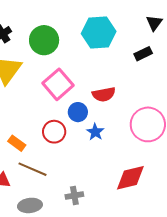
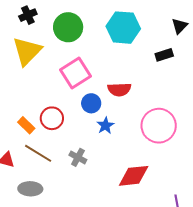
red circle: (54, 132) -> (52, 118), moved
gray cross: (74, 195) -> (78, 157), moved, turned 30

